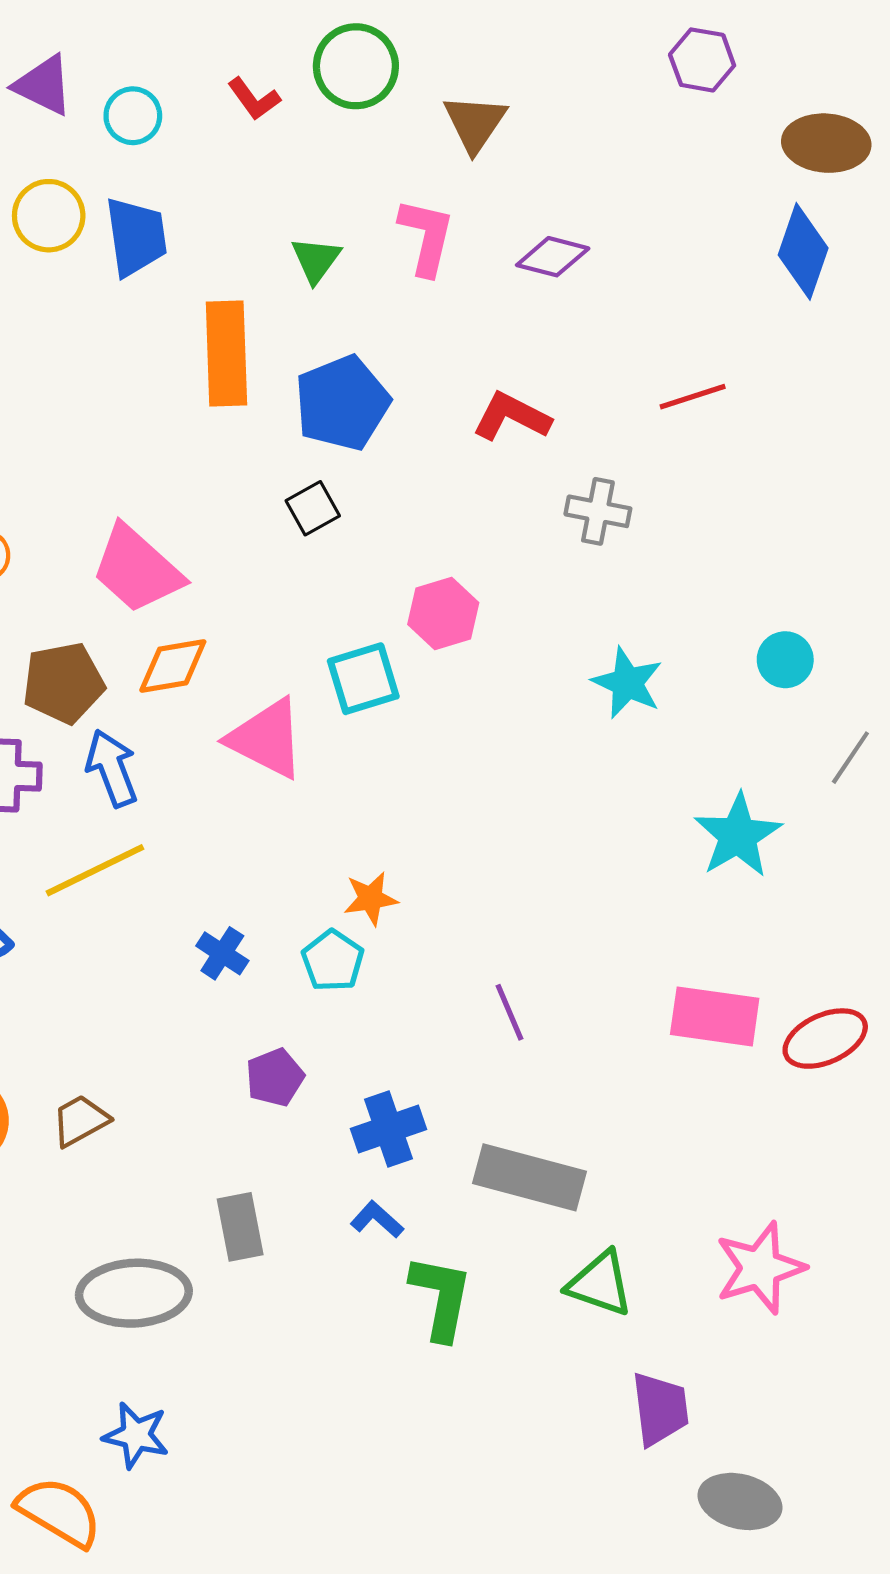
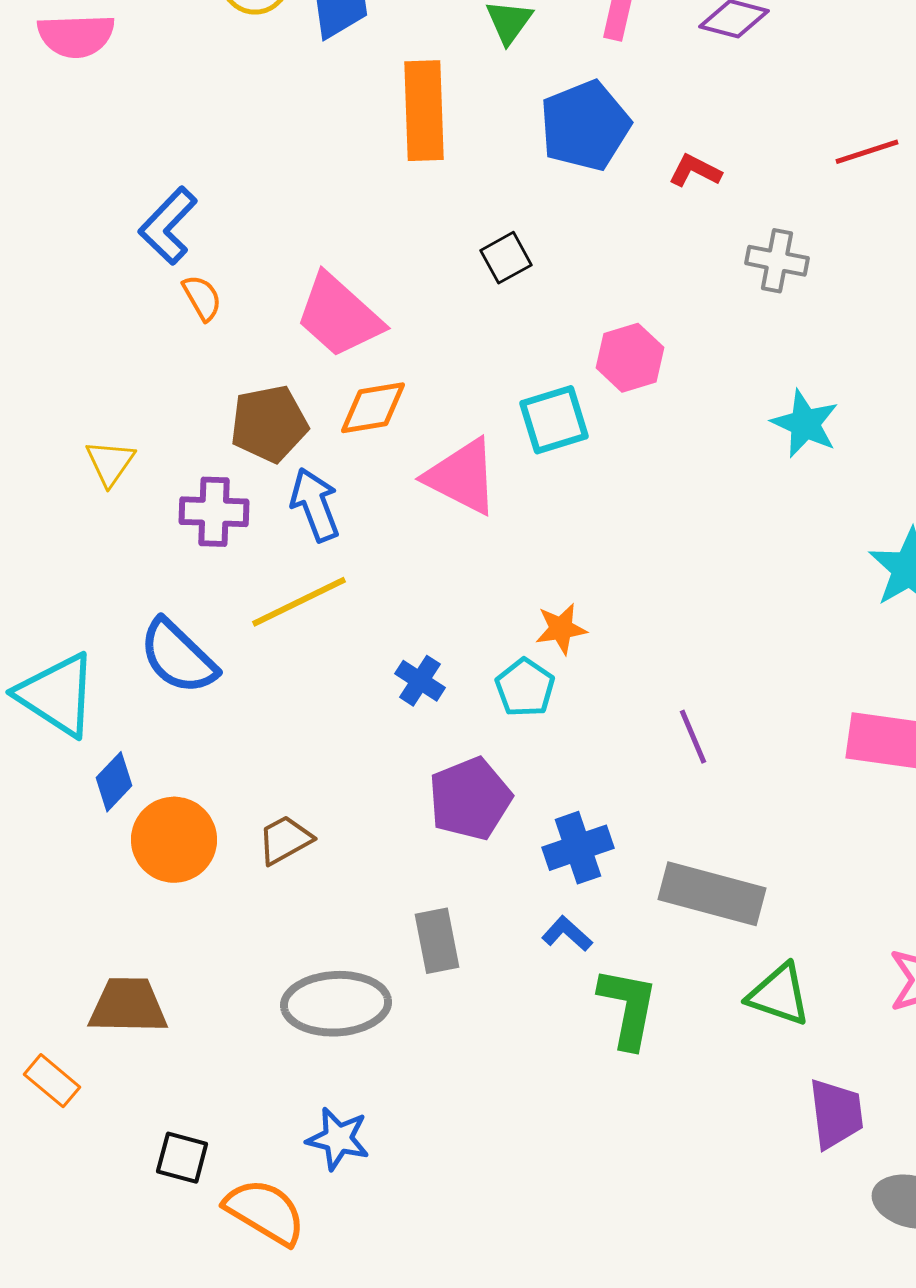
blue pentagon: (342, 403) -> (585, 126), moved
red L-shape: (512, 417) -> (695, 171), size x0.7
purple pentagon: (275, 1077) -> (470, 799), size x1.5

